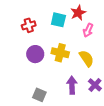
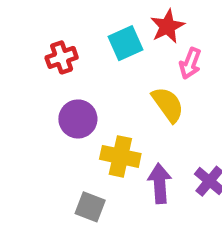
cyan square: (58, 20) -> (125, 43), turned -35
yellow cross: (60, 53) -> (120, 156), moved
yellow semicircle: (87, 58) -> (168, 104), moved

